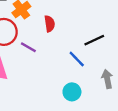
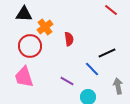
purple line: (28, 47) -> (67, 81), moved

